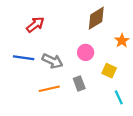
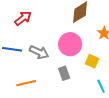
pink circle: (86, 52) -> (70, 44), size x1.5
orange line: (49, 89) -> (26, 83), moved

